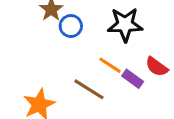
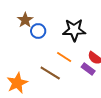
purple rectangle: (133, 79) -> (88, 69), moved

